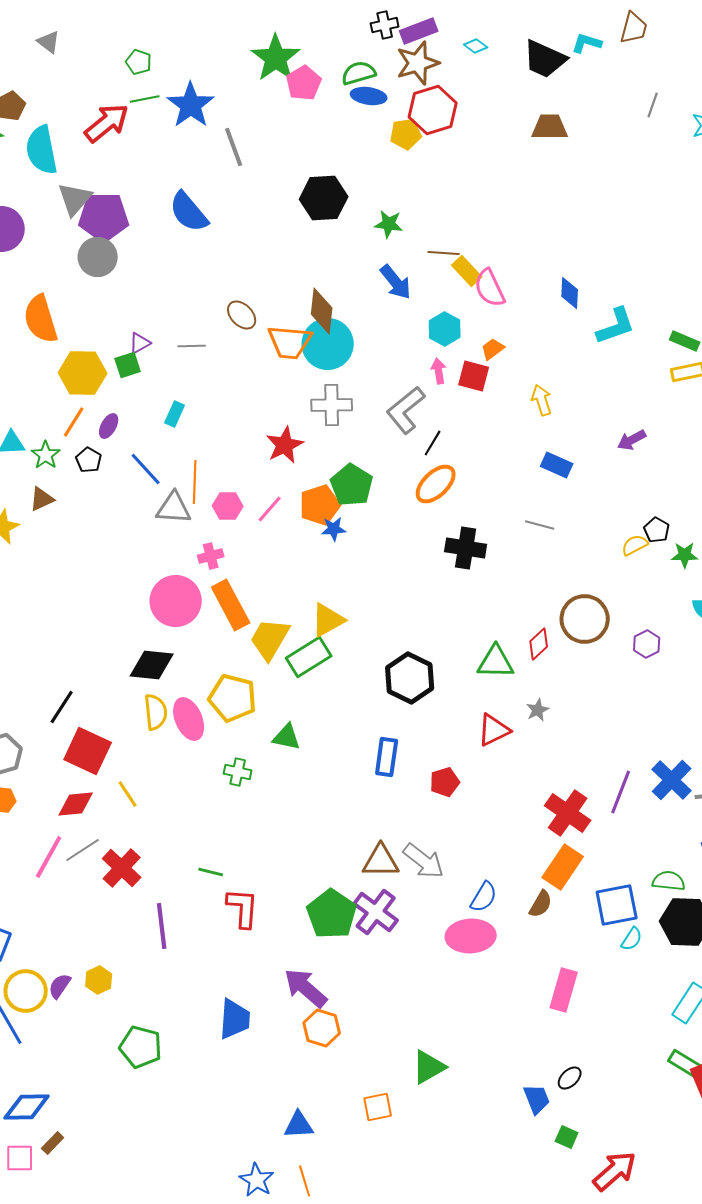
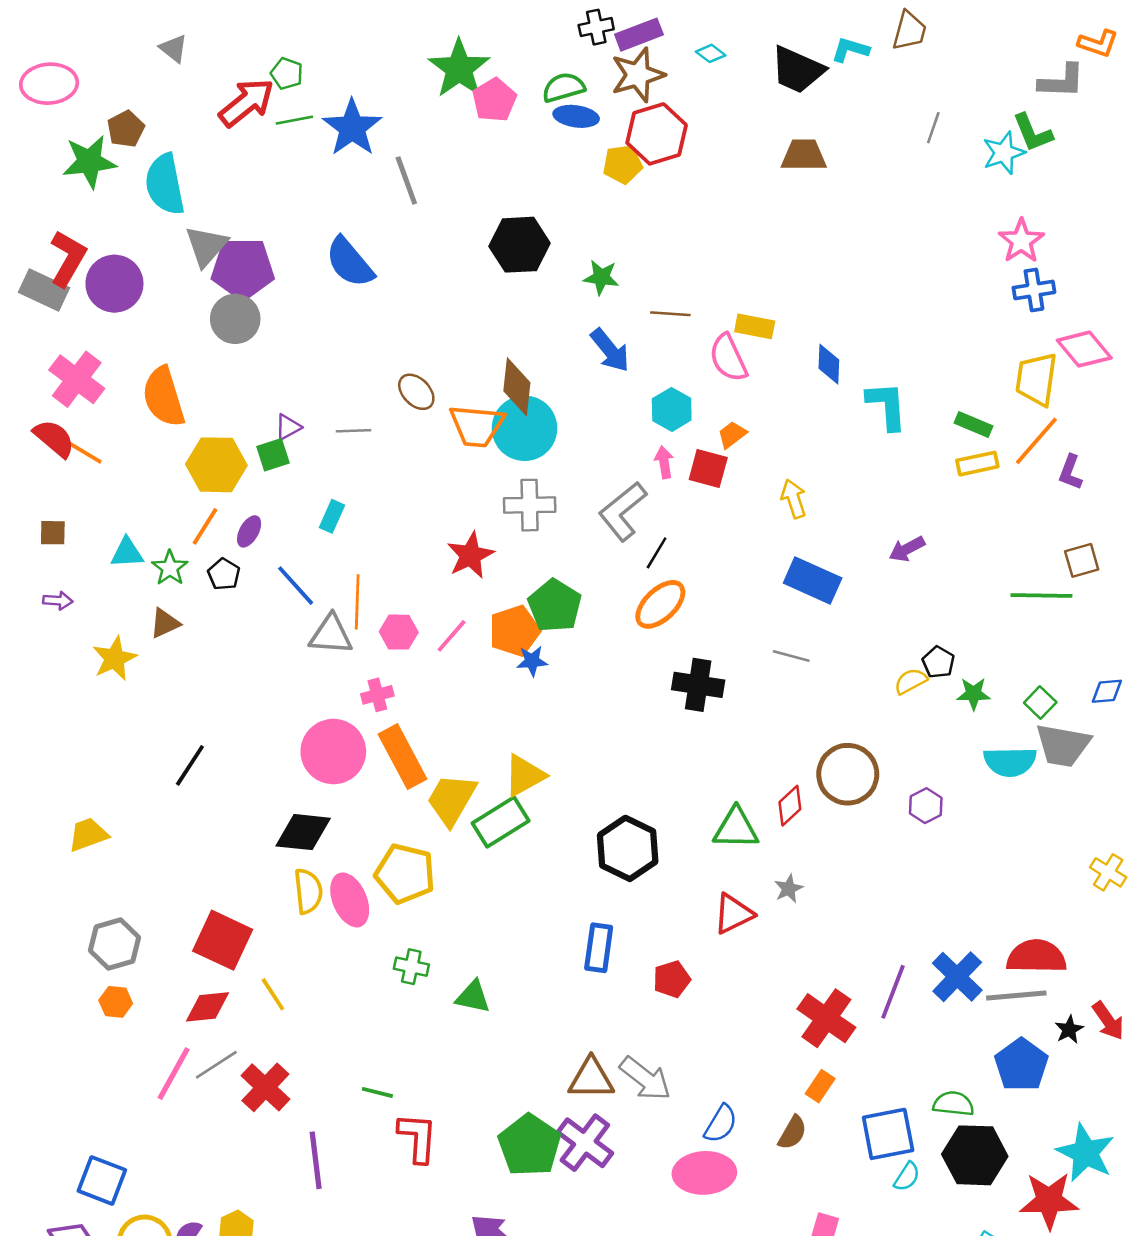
red arrow: (107, 123) -> (247, 103), moved
yellow rectangle: (467, 271) -> (755, 326), moved, turned -36
cyan L-shape: (616, 326) -> (887, 406), turned -75
blue rectangle: (557, 465) -> (813, 580), size x1.4
black line: (62, 707) -> (190, 765), moved
green triangle: (287, 737) -> (473, 997), moved
orange rectangle: (563, 867) -> (820, 1086), size x0.6

